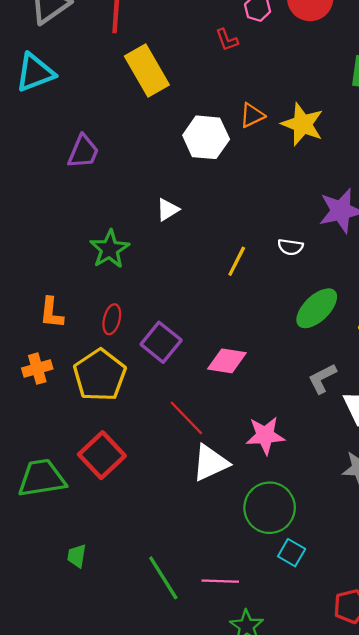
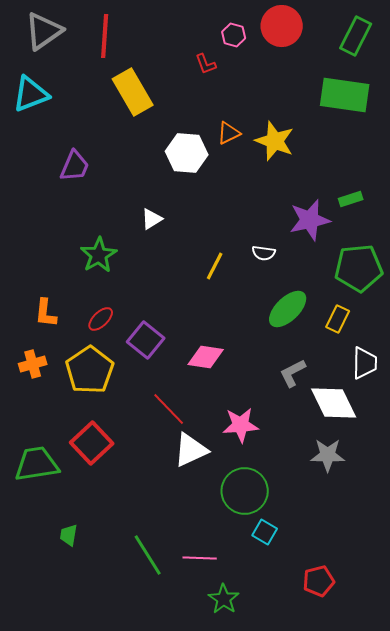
red ellipse: (112, 319) -> (101, 319), turned 32

